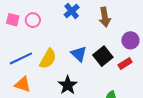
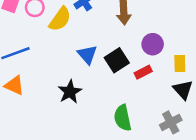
yellow semicircle: (48, 59) -> (60, 19), moved

